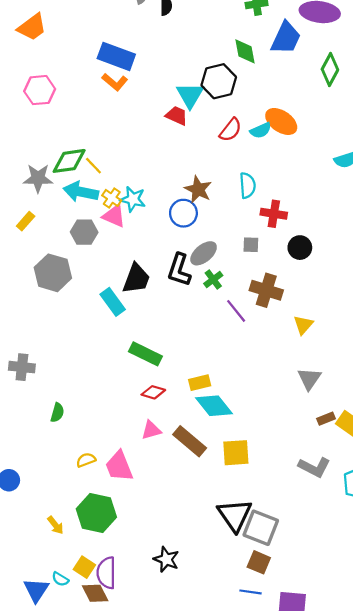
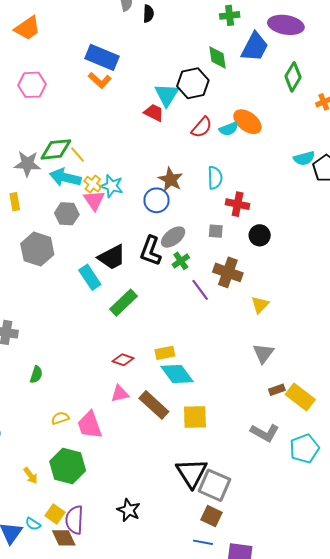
pink triangle: (114, 216) -> (94, 200), turned 30
yellow rectangle: (26, 221) -> (15, 202), turned -54
black trapezoid: (136, 279) -> (112, 257), turned 40
green rectangle: (145, 354) -> (124, 303), moved, turned -72

